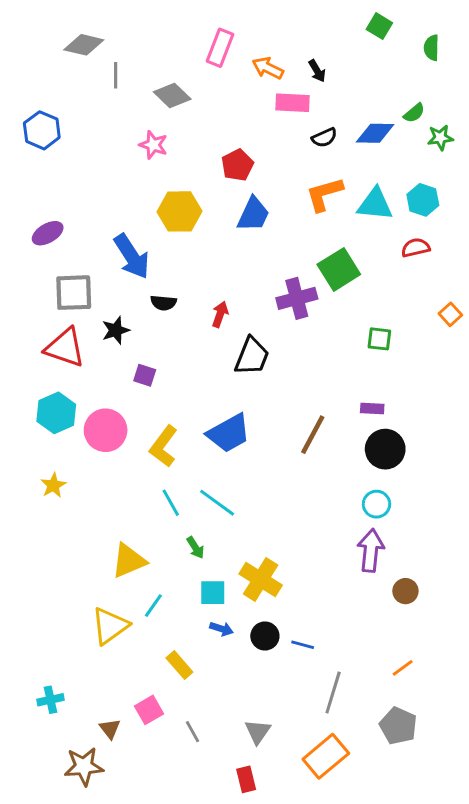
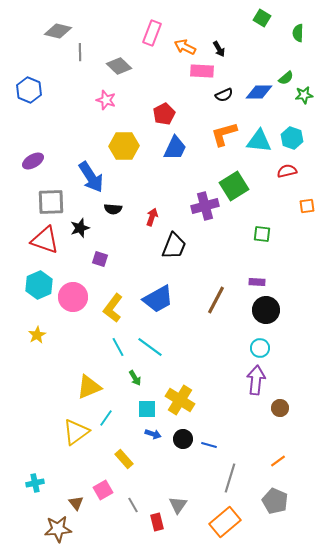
orange square: (450, 314) -> (307, 206), moved, turned 35
red rectangle: (246, 779) -> (157, 522), moved

